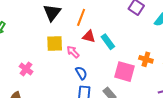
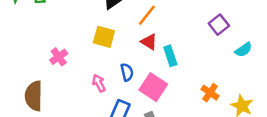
pink arrow: (73, 52) -> (99, 83), moved
pink square: (124, 72) -> (153, 87), moved
blue semicircle: (81, 73) -> (127, 72), moved

